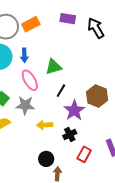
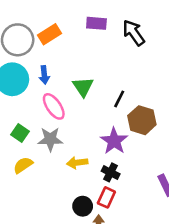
green triangle: (54, 67) -> (83, 87), turned -42
black line: (61, 91) -> (119, 99), moved
black cross: (70, 135) -> (111, 172), turned -32
red rectangle: (84, 154) -> (106, 197), moved

